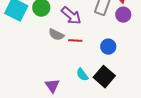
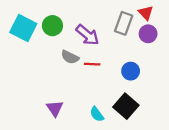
cyan semicircle: (82, 75) -> (97, 114), moved
purple triangle: (52, 86) -> (55, 108), moved

